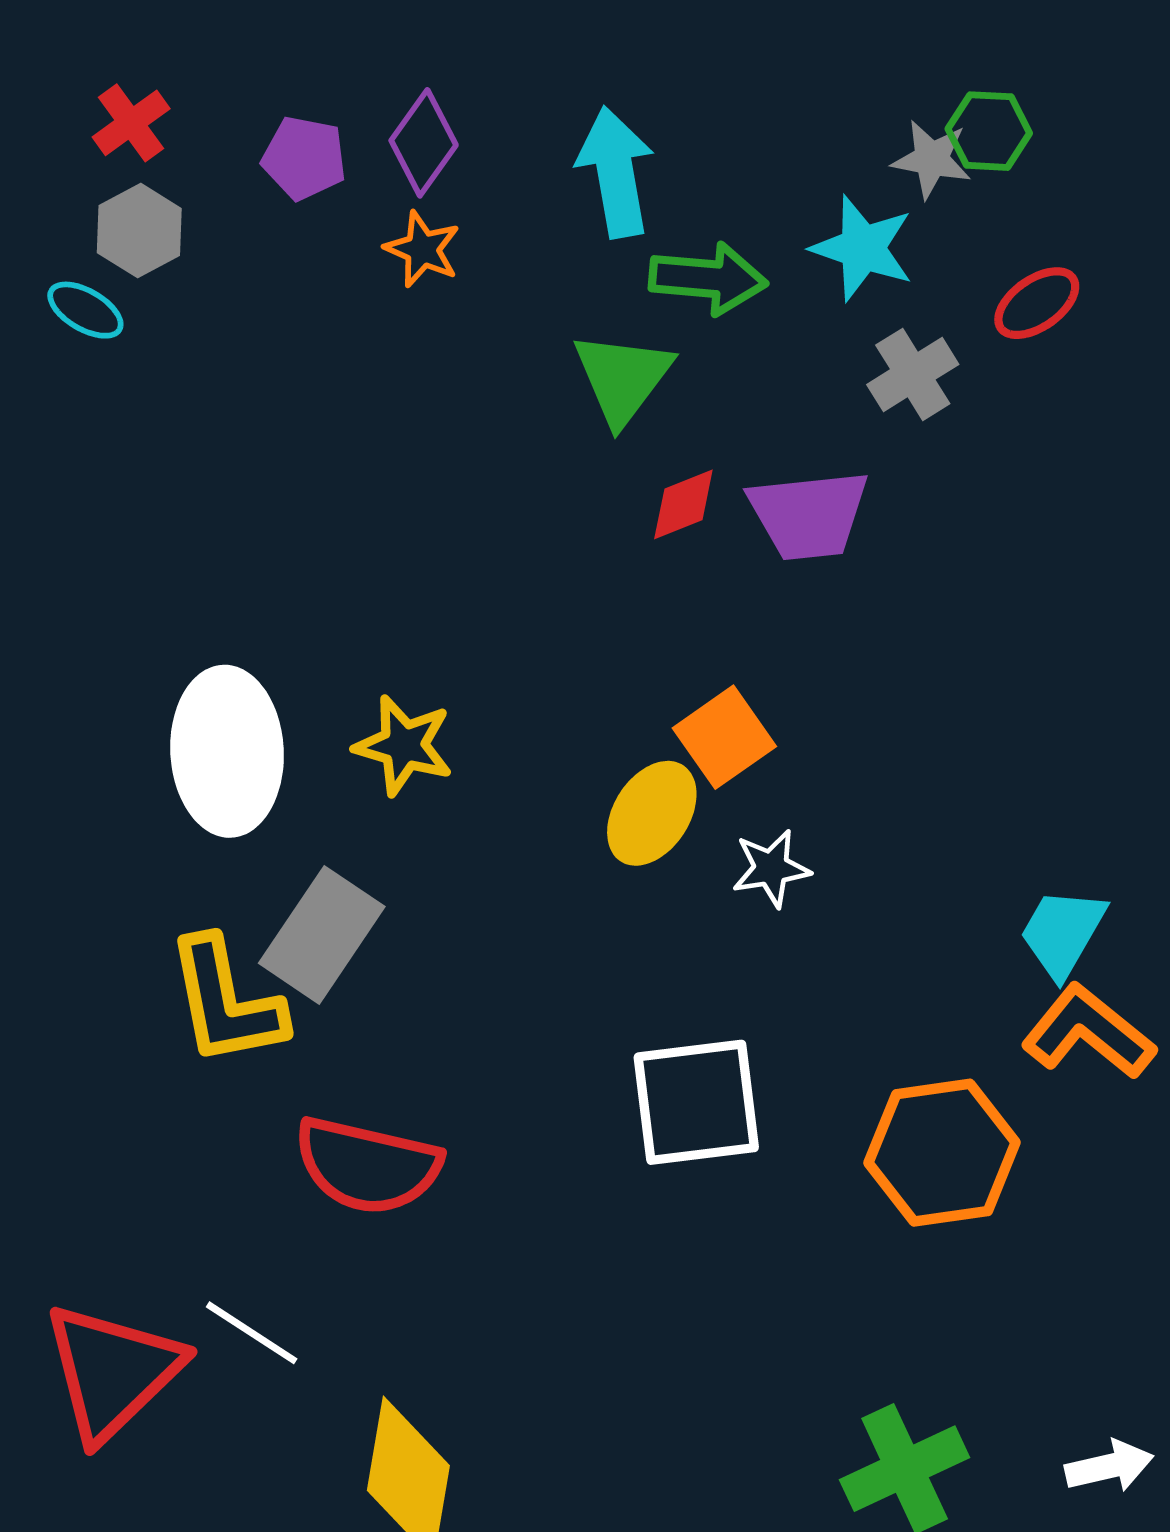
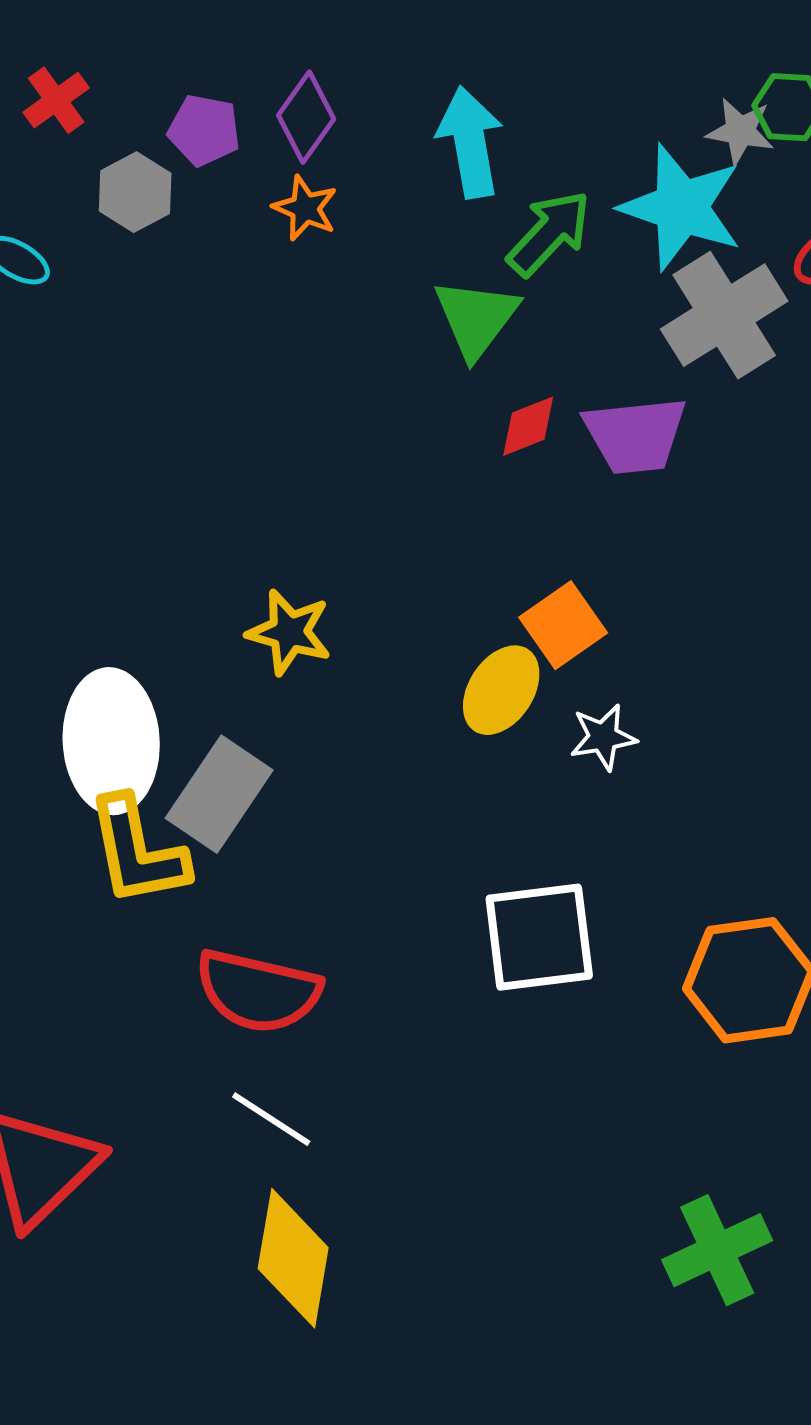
gray hexagon: (139, 231) -> (135, 192), moved
cyan star: (862, 248) -> (681, 207), size x1.4
green arrow: (708, 279) -> (549, 233), turned -52
gray cross: (913, 374) -> (724, 315), size x1.6
white ellipse: (227, 751) -> (111, 741), moved
white line: (252, 1333) -> (271, 1119), moved

